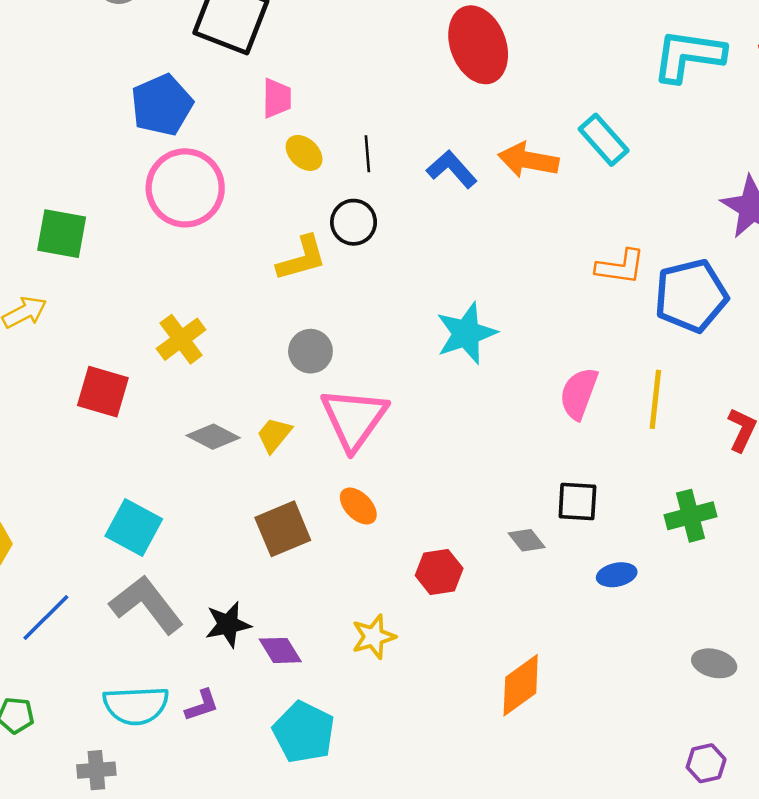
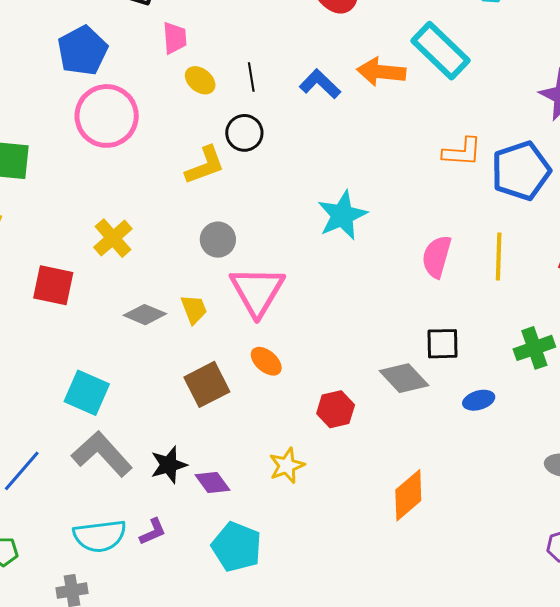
cyan rectangle: (604, 140) -> (441, 51), size x1.4
yellow trapezoid: (274, 435) -> (194, 309), turned 124
gray diamond: (527, 540) -> (404, 378), size x1.6

